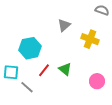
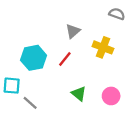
green triangle: (65, 69) -> (79, 94), moved
red line: (44, 70) -> (65, 59), moved

